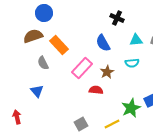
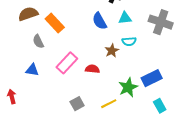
cyan triangle: (136, 40) -> (125, 18), moved
pink rectangle: (82, 68) -> (67, 63), moved
brown star: (107, 72) -> (112, 51), moved
blue triangle: (37, 91) -> (32, 70), turned -40

